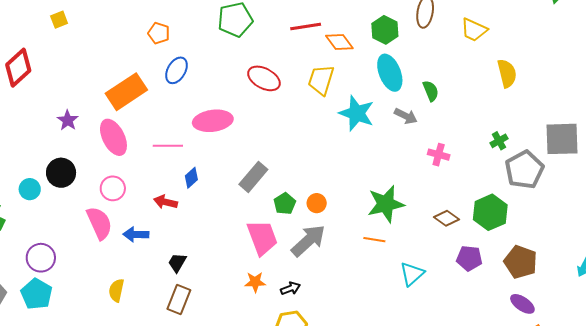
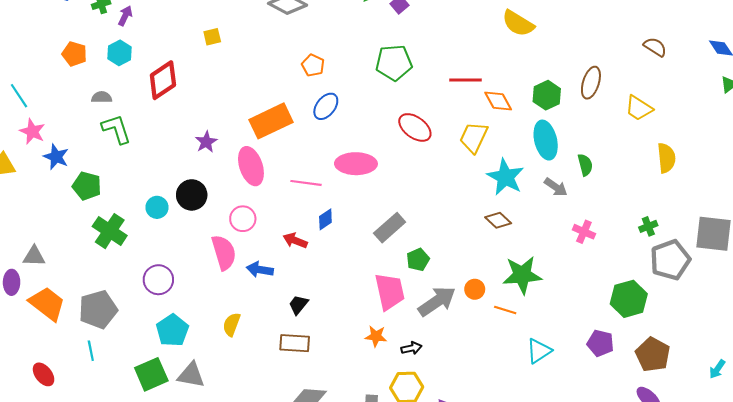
orange circle: (317, 203) -> (475, 289), moved
brown diamond: (446, 218) -> (498, 220), moved
cyan pentagon: (36, 294) -> (172, 330), moved
brown rectangle: (179, 299) -> (295, 343), turned 64

